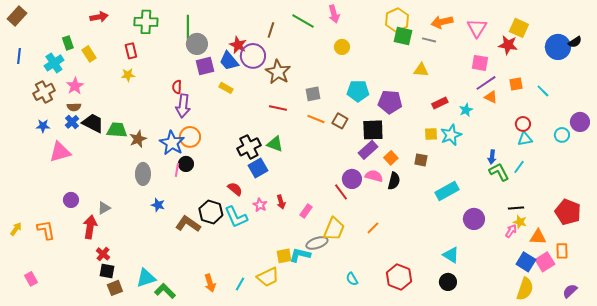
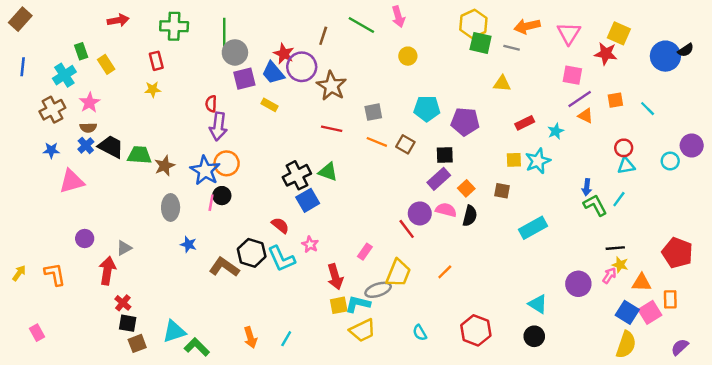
black square: (373, 130) -> (445, 155), size x0.7
red arrow: (281, 202) -> (335, 277), moved, size x1.5
purple circle: (474, 219) -> (578, 284), moved
yellow trapezoid: (268, 277) -> (363, 330), moved

